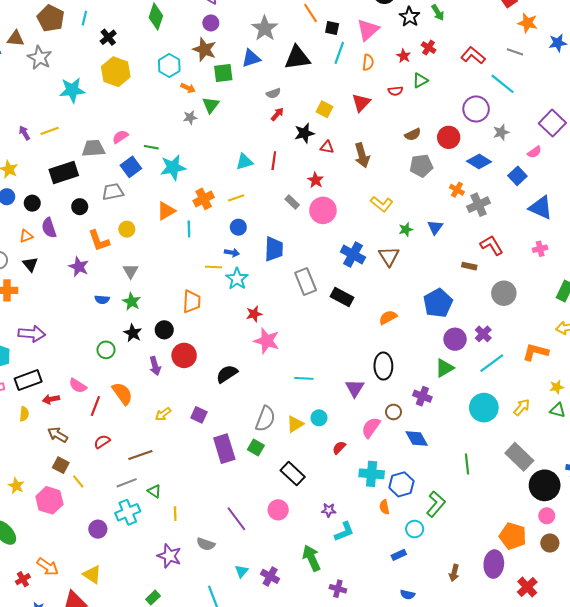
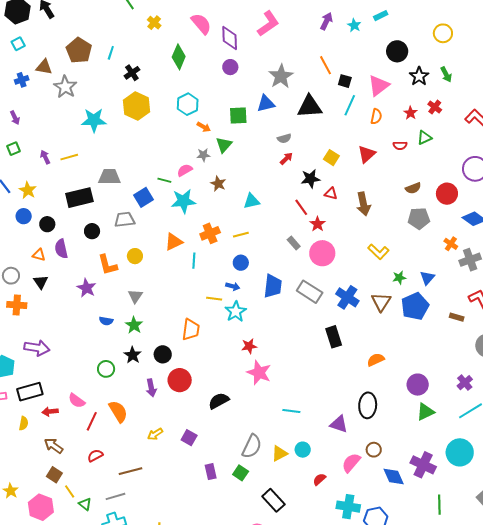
brown star: (204, 49) -> (218, 184), moved, size x0.7
pink semicircle: (120, 137) -> (185, 170), moved
red line: (274, 161) -> (301, 207), moved, turned -48
orange triangle: (26, 236) -> (39, 255), turned 32
gray rectangle: (306, 282) -> (310, 292), moved, turned -40
black rectangle: (342, 297) -> (334, 337), turned 40
blue pentagon: (438, 303) -> (415, 306), moved
purple circle: (455, 339) -> (418, 385), moved
purple triangle: (355, 388) -> (339, 424), turned -48
purple cross: (422, 396) -> (423, 465), moved, size x1.4
purple rectangle: (224, 449) -> (211, 472), size x0.6
green triangle: (154, 491) -> (85, 504), moved

